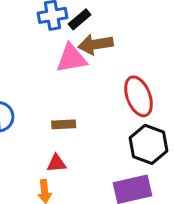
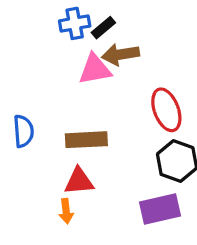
brown rectangle: (64, 124) -> (86, 140), size x1.6
red triangle: (57, 163) -> (79, 181), size x1.4

